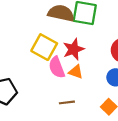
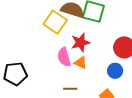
yellow square: (44, 47) -> (55, 22), moved

